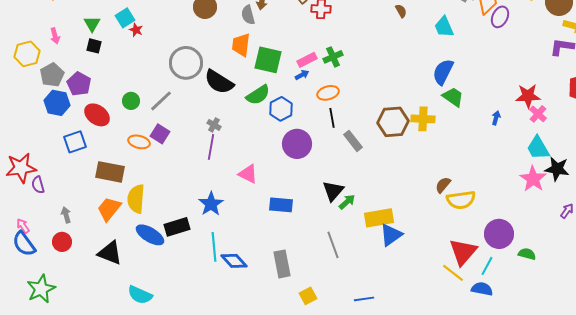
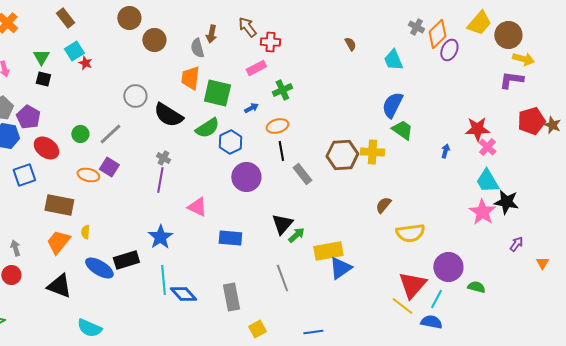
pink rectangle: (307, 60) -> (256, 68), moved
gray circle: (186, 63) -> (135, 96), size x0.7
brown semicircle: (443, 185) -> (383, 205), moved
yellow semicircle: (136, 199) -> (85, 232), size x0.5

